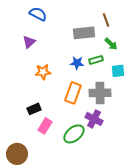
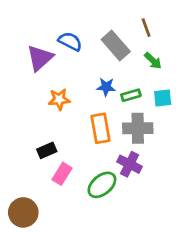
blue semicircle: (38, 14) -> (70, 41), moved
gray rectangle: (84, 33) -> (116, 46), turned 55
purple triangle: (29, 42) -> (40, 58), size x1.5
green rectangle: (96, 60) -> (131, 95), moved
orange rectangle: (73, 93) -> (101, 128), turned -30

